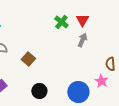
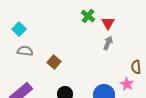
green cross: (61, 22) -> (88, 16), moved

